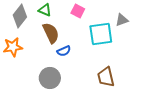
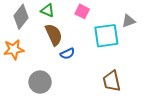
gray circle: (50, 78) -> (40, 82), moved

